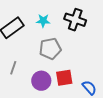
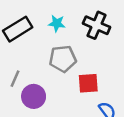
red square: (64, 78) -> (88, 83), moved
purple circle: (41, 81) -> (34, 96), moved

